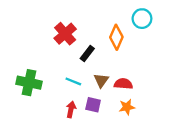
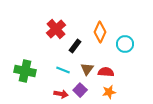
cyan circle: (142, 19) -> (125, 44), moved
purple square: (93, 105) -> (80, 90), turned 32
red arrow: (71, 109) -> (61, 94), turned 88

